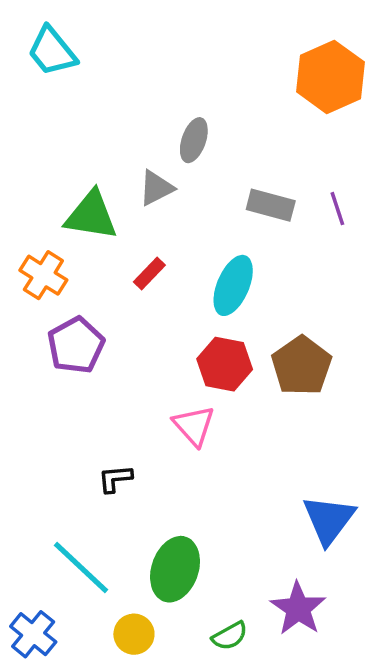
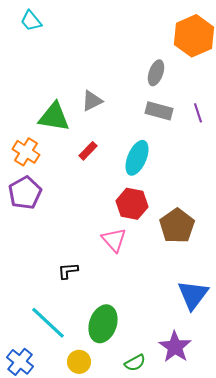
cyan trapezoid: (52, 51) -> (31, 21), size x0.7
gray ellipse: (194, 140) -> (156, 73), moved
purple pentagon: (76, 345) -> (25, 193), moved
brown pentagon: (302, 366) -> (177, 226), moved

